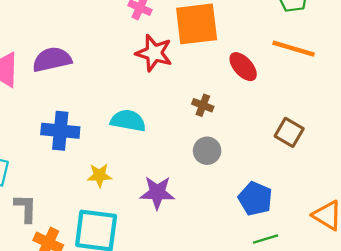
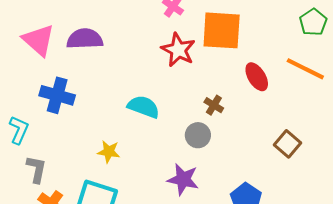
blue cross: (60, 131) -> (57, 95), moved
gray circle: (207, 151) -> (198, 135), moved
purple star: (157, 193) -> (183, 179), moved

